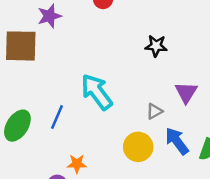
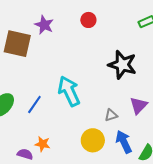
purple star: (49, 16) -> (44, 25), turned 30
black star: (156, 46) -> (122, 65), size x1.6

